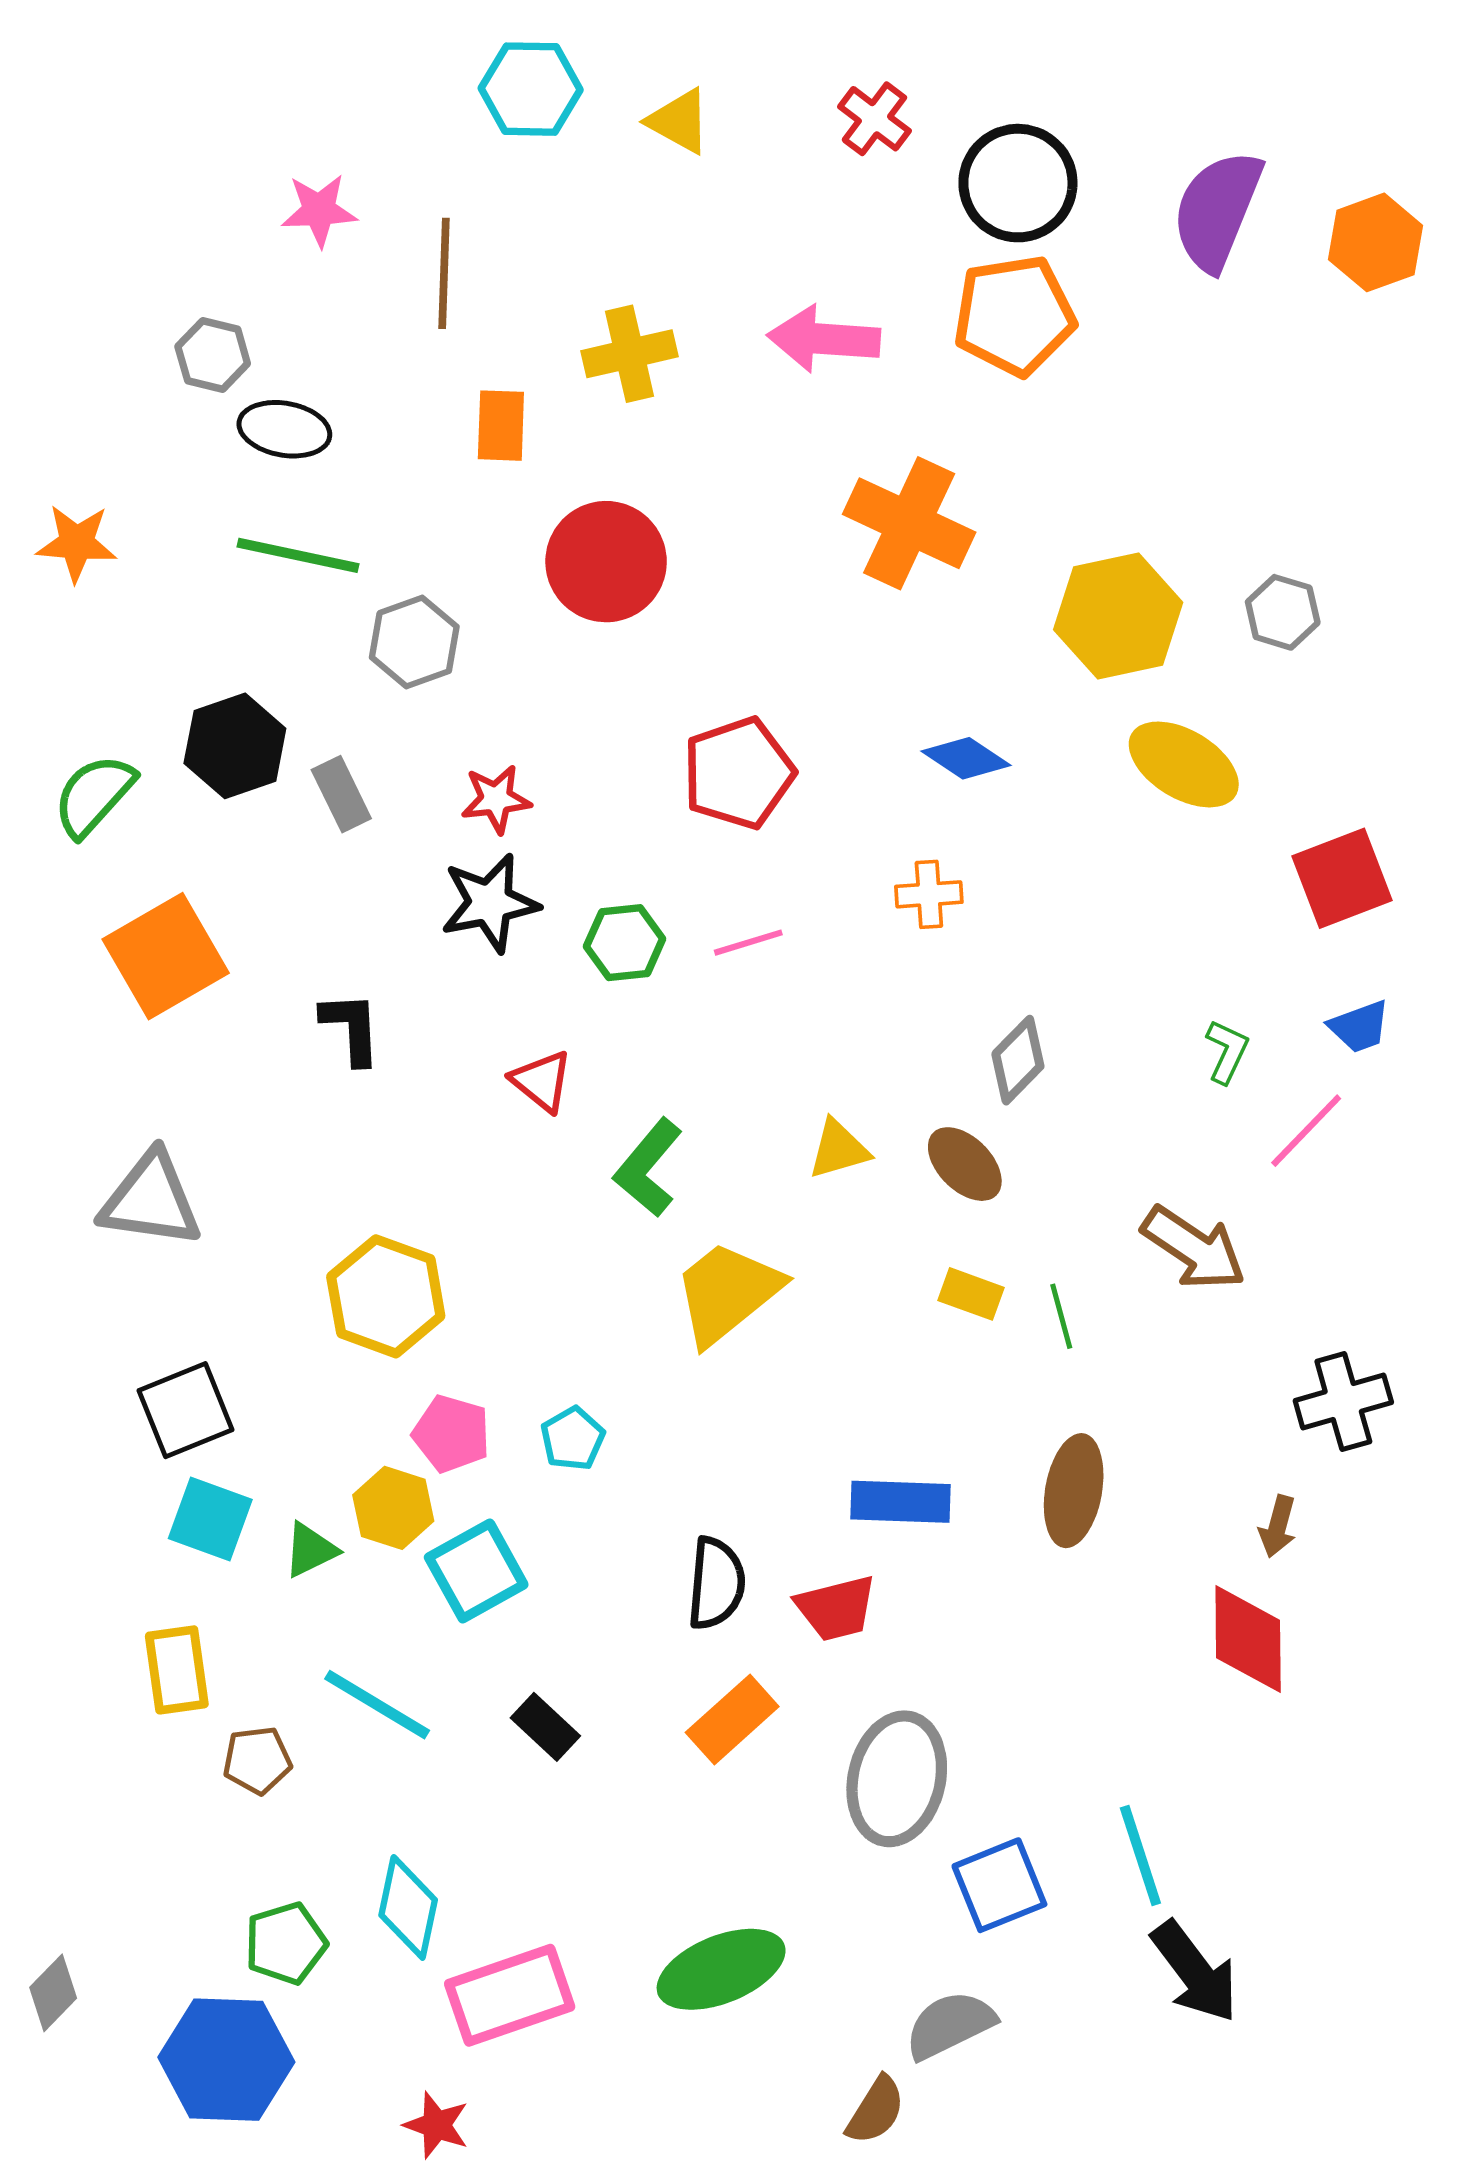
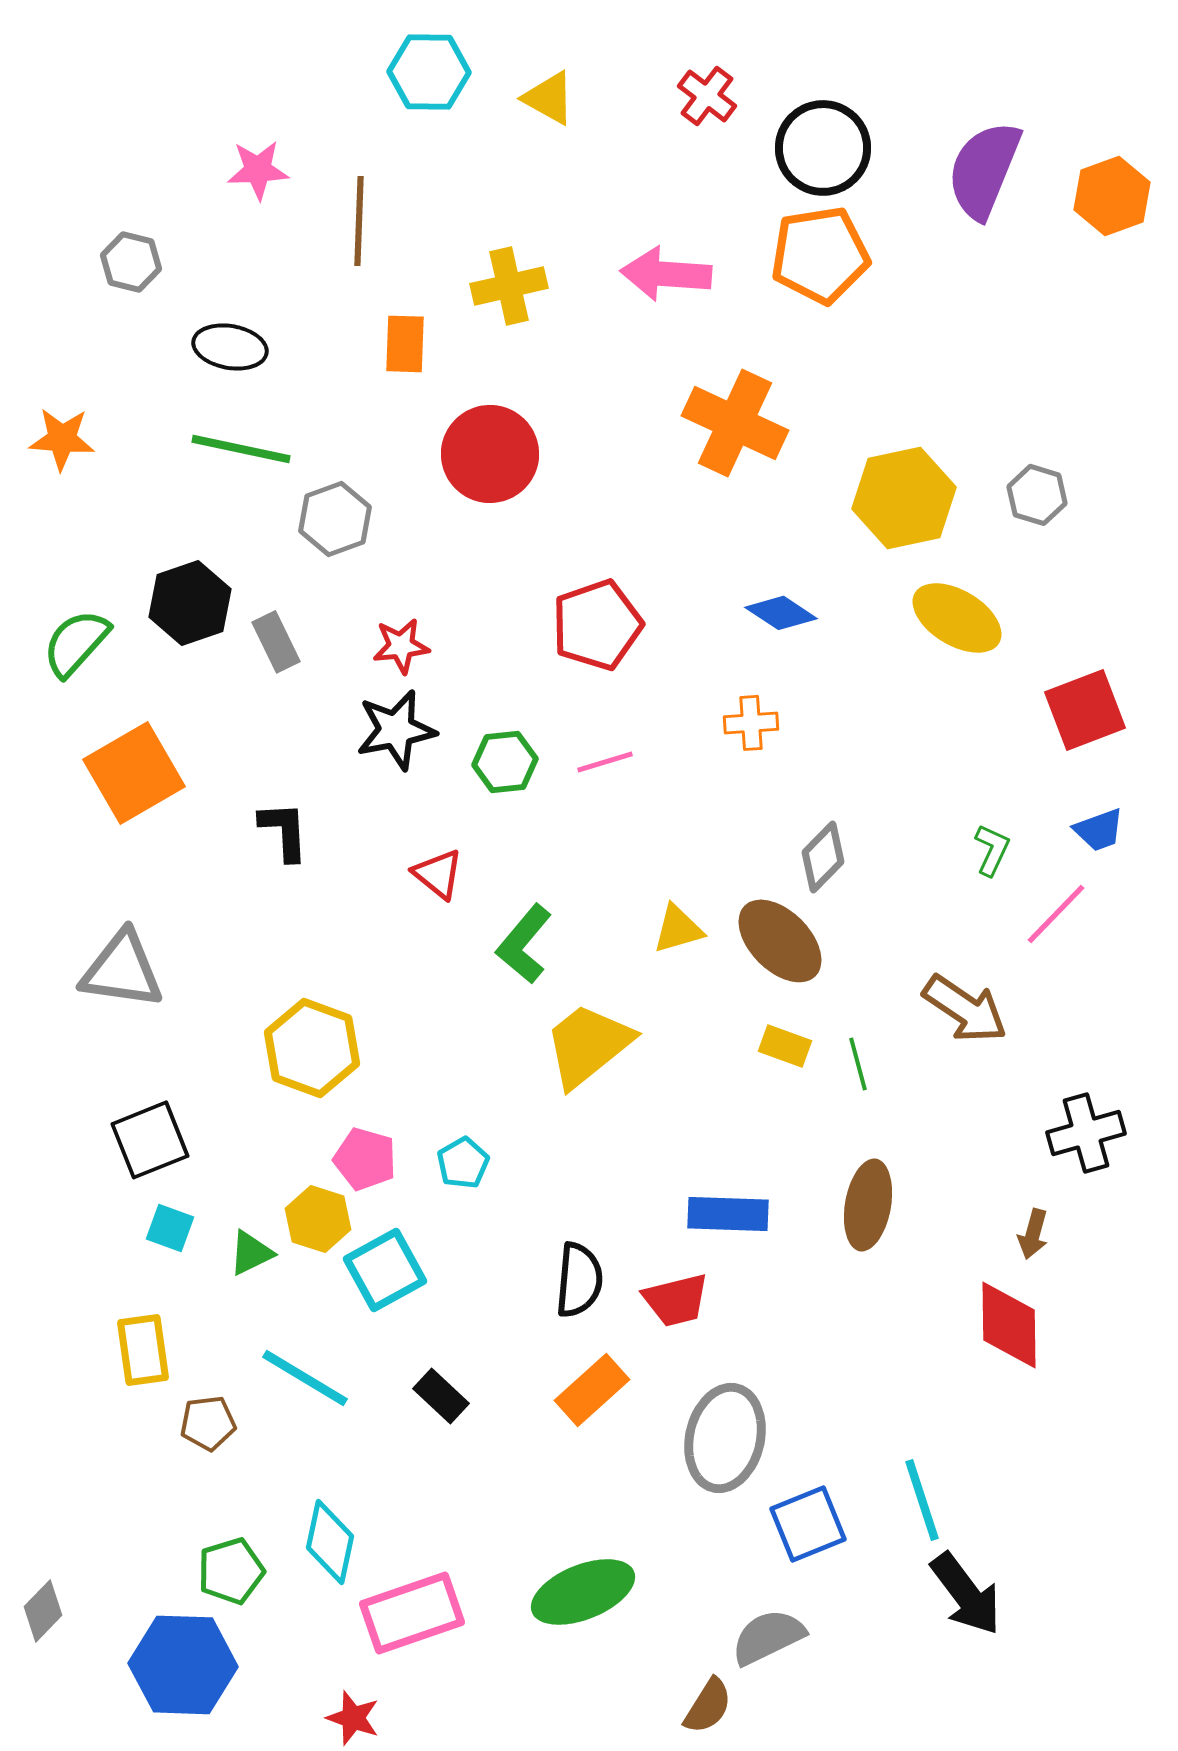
gray hexagon: (213, 355) -> (131, 262), moved
brown ellipse: (965, 1164) -> (780, 941), size x1.4
cyan square: (210, 1519) -> (170, 1228), size x0.7

